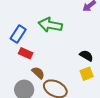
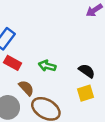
green arrow: (50, 25) -> (47, 66), moved, size x0.6

